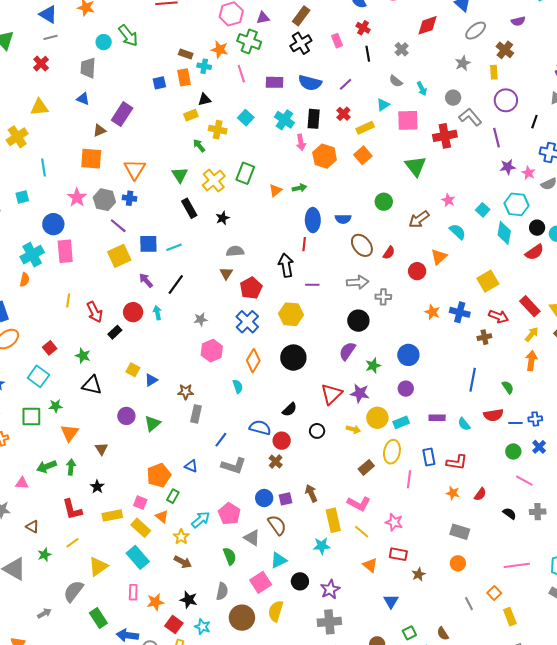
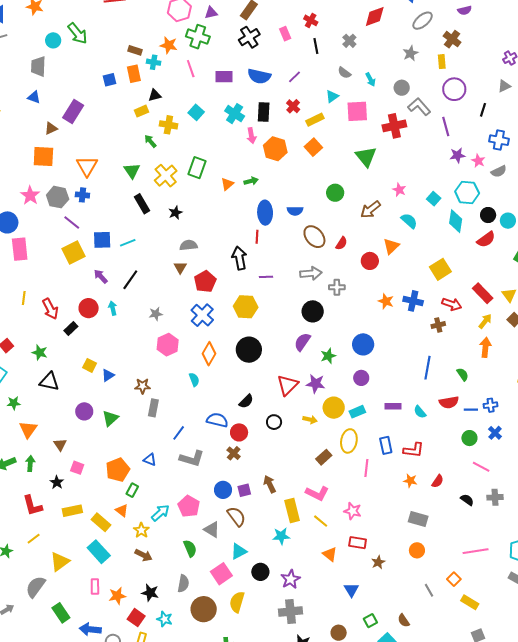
pink square: (140, 503) -> (77, 468), moved
yellow rectangle: (510, 617) -> (470, 602), turned -36

